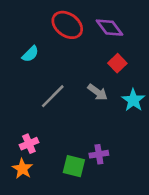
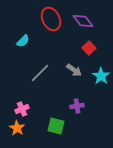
red ellipse: (67, 25) -> (51, 19), turned 30
purple cross: (99, 154) -> (77, 106), moved

